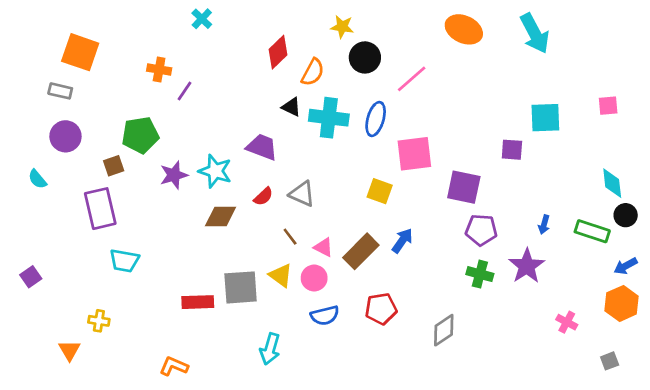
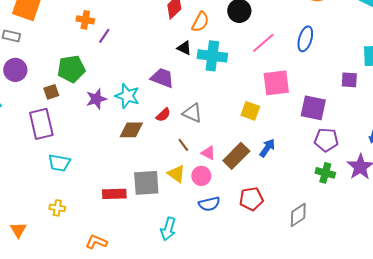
pink line: (412, 79) -> (263, 43), moved
blue ellipse: (376, 119) -> (305, 39), moved
yellow cross: (99, 321) -> (57, 208), moved

